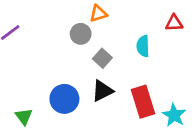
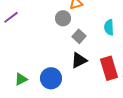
blue circle: (64, 99) -> (51, 78), moved
green triangle: (24, 117) -> (21, 79), turned 40

